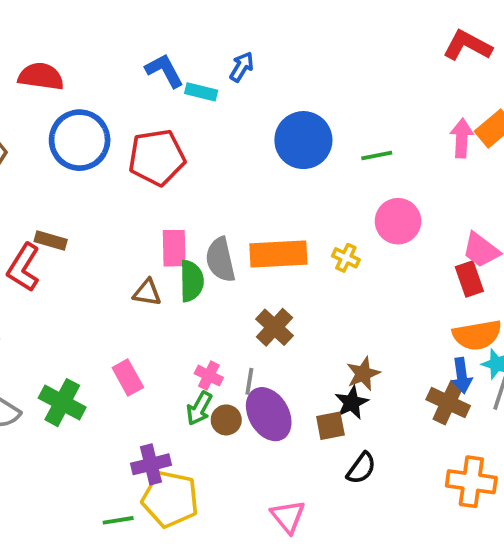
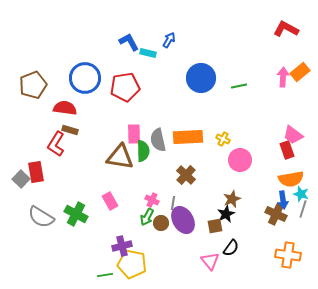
red semicircle: (41, 76) -> (65, 108), moved
pink circle: (398, 221) -> (240, 160), moved
brown triangle: (147, 293) -> (120, 157), size x1.8
pink triangle: (288, 516) -> (210, 261), moved

